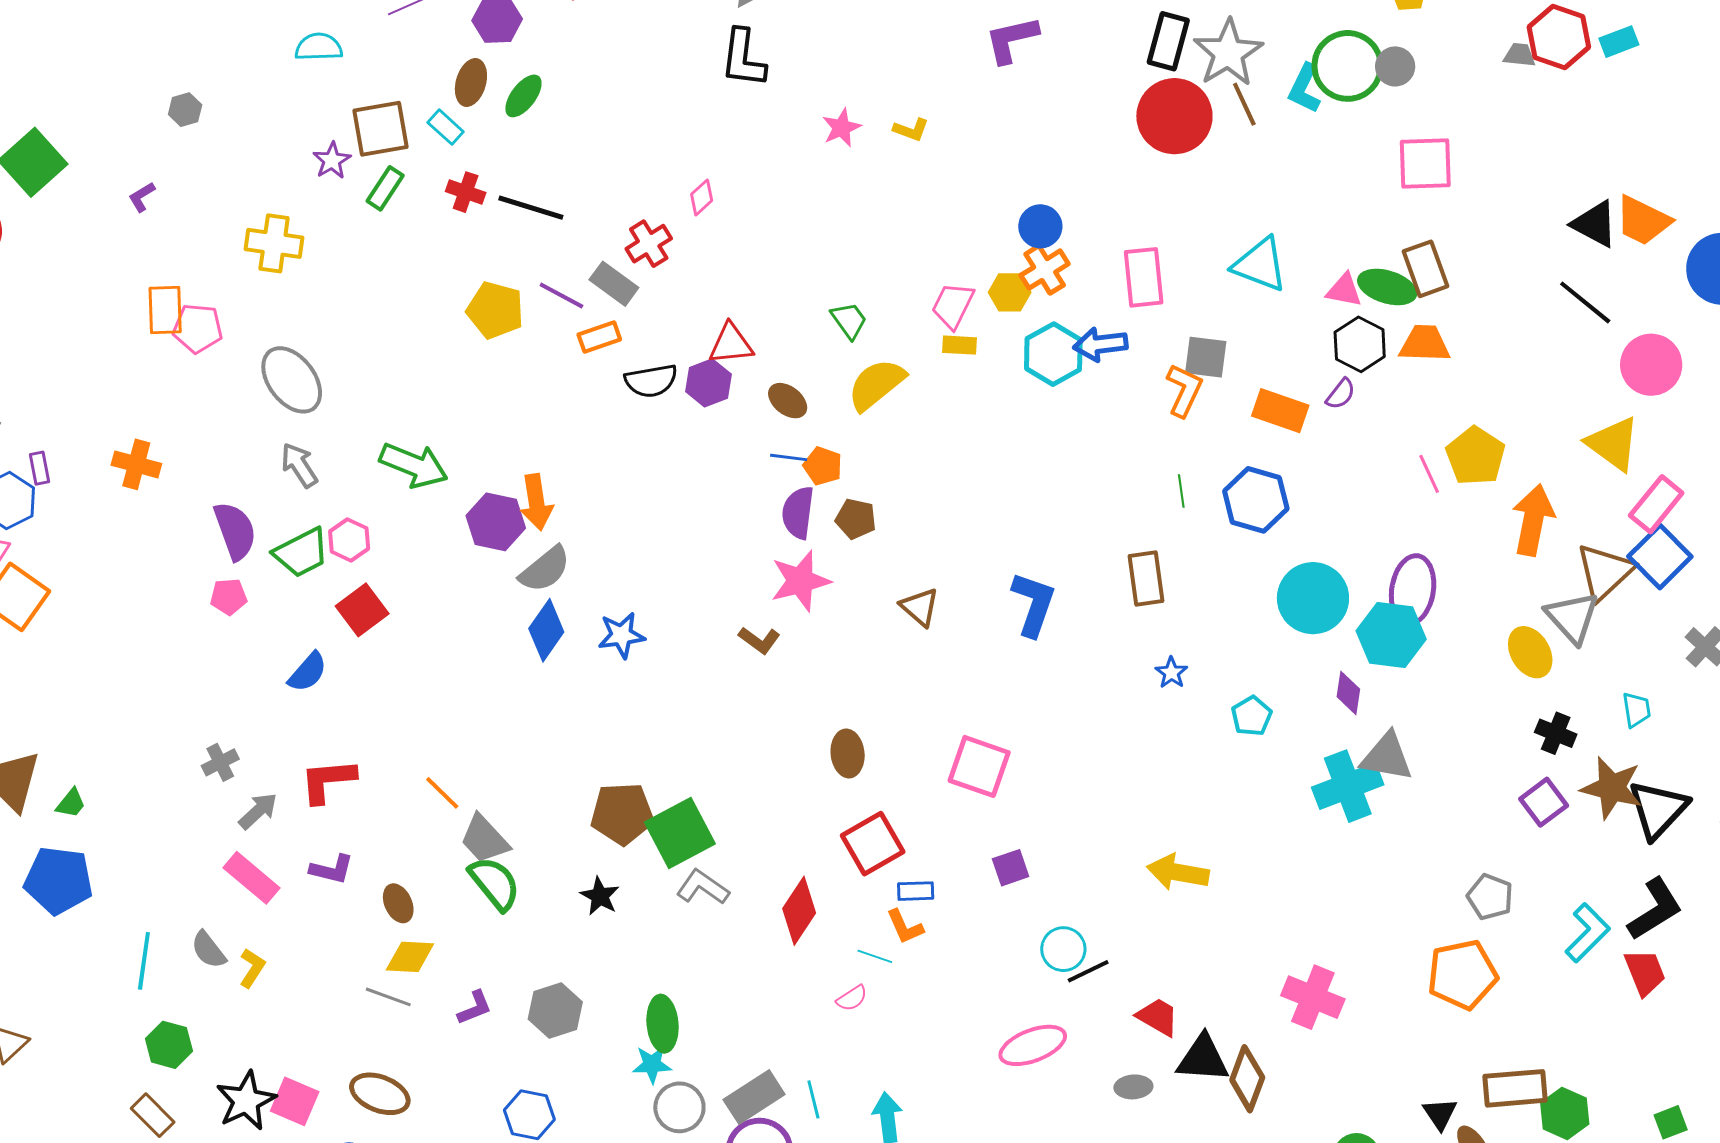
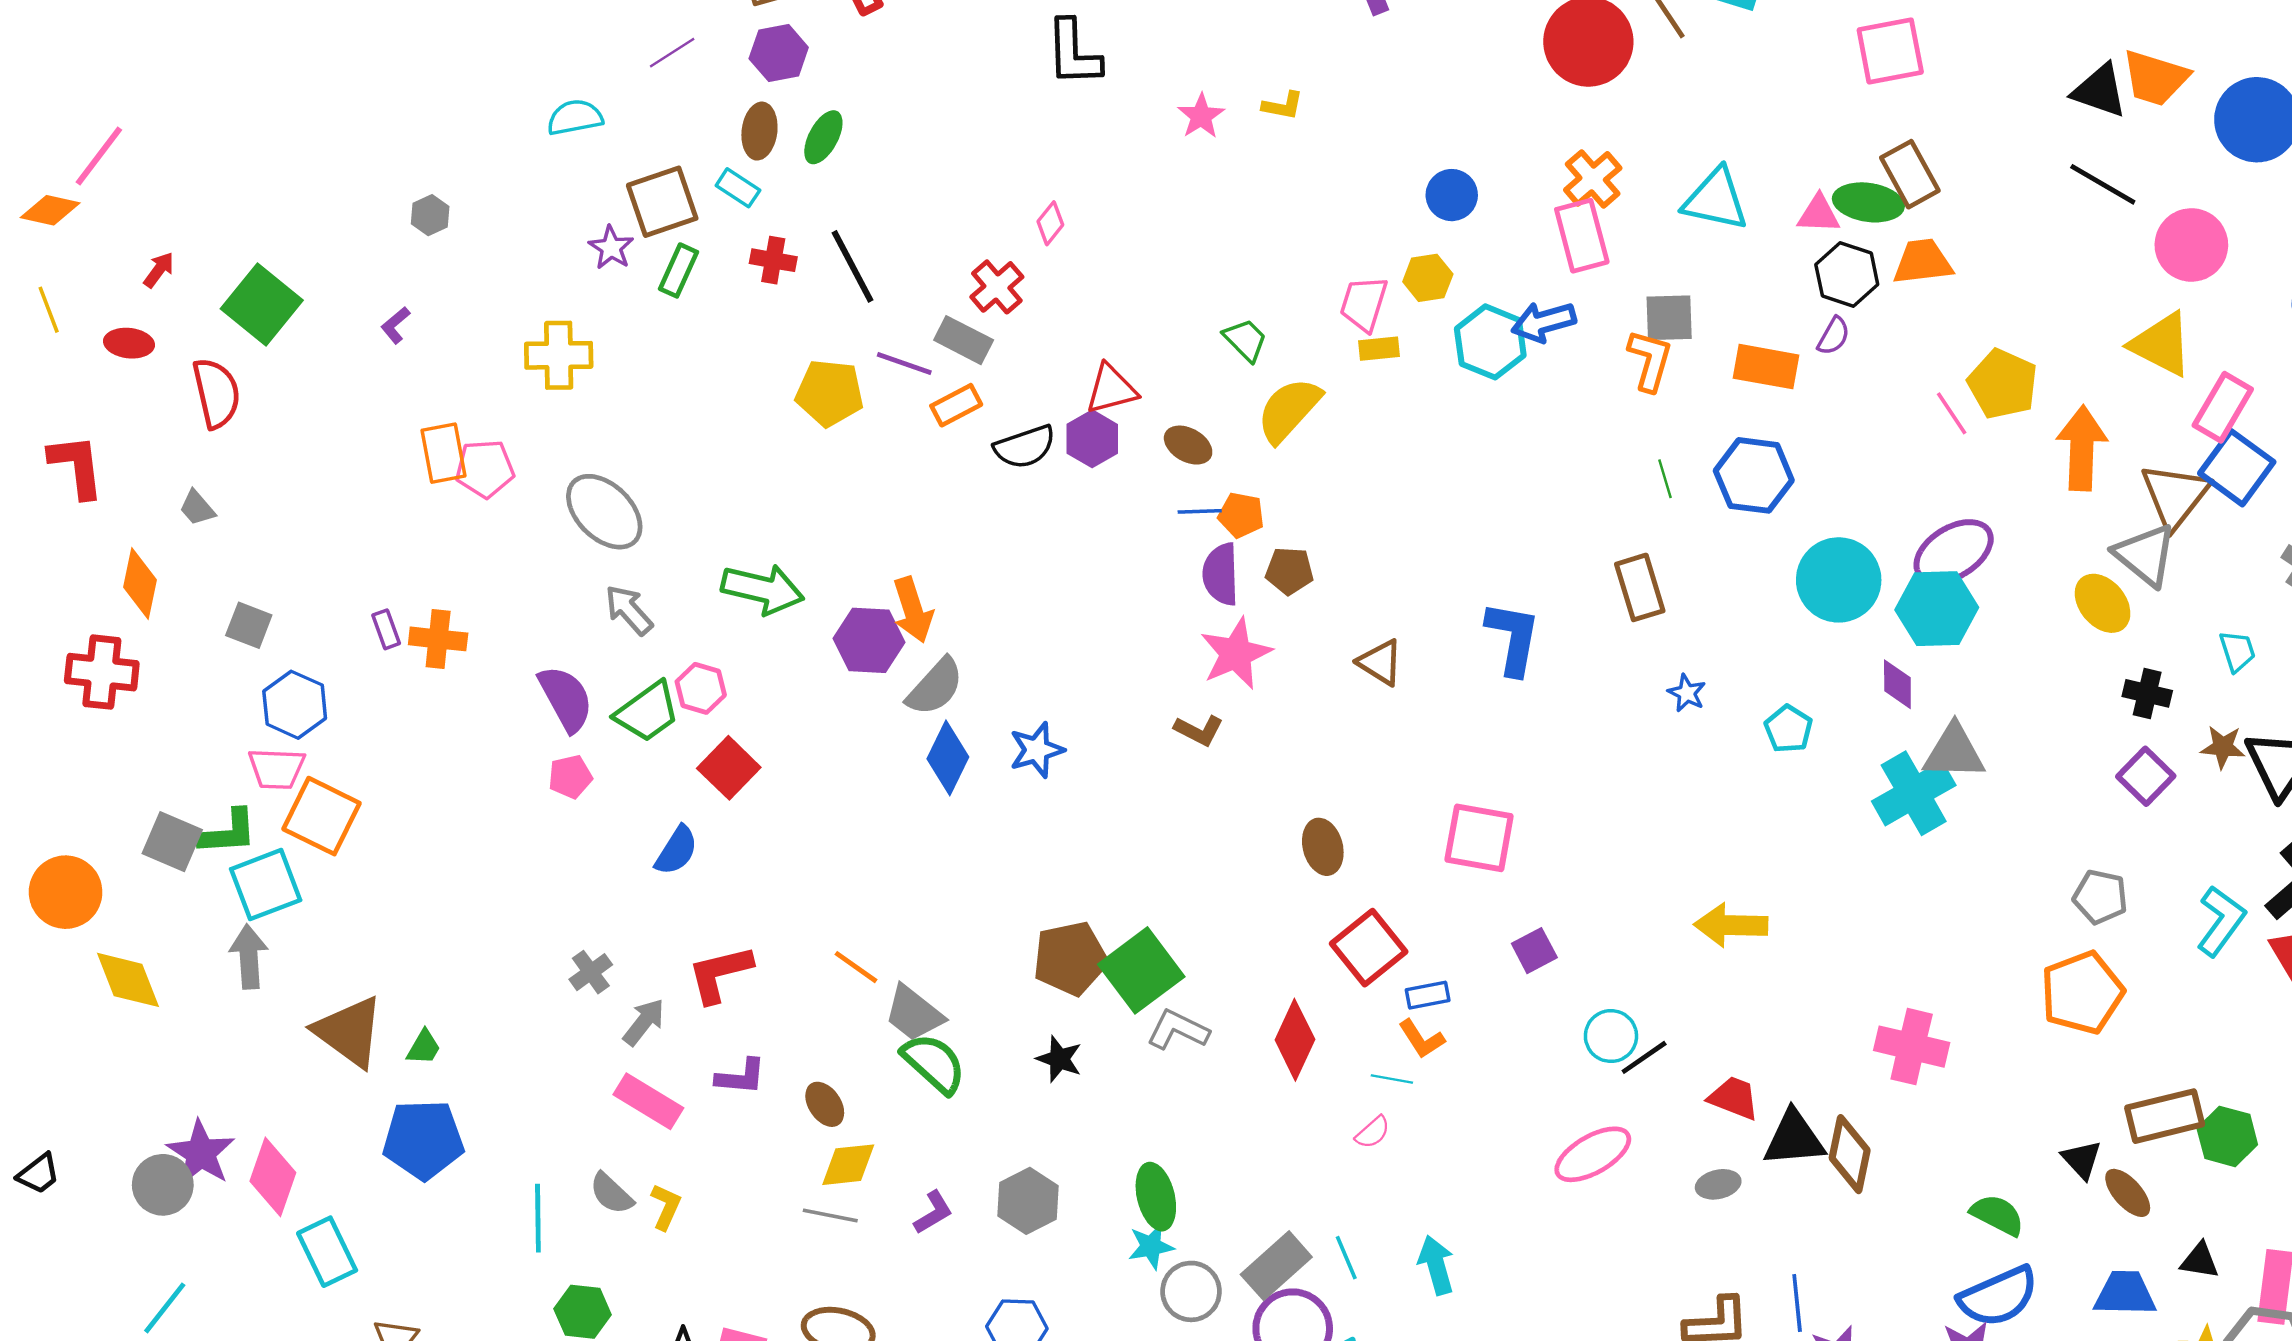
black line: (531, 208) -> (853, 266), turned 54
orange cross: (1045, 270) -> (1593, 179), moved
purple rectangle: (40, 468) -> (386, 629), moved
purple ellipse: (1413, 590) -> (1954, 552), turned 58
brown star: (1612, 788) -> (2223, 747), size x0.6

